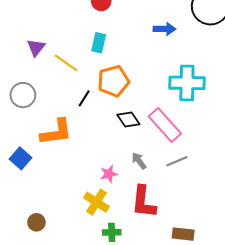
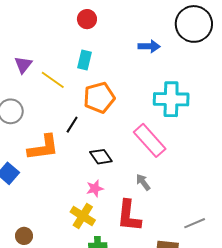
black line: (84, 98) -> (72, 125), moved
black diamond: (128, 120) -> (101, 157), moved
gray arrow: (139, 161) -> (143, 182), moved
gray line: (177, 161) -> (195, 223), moved

